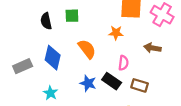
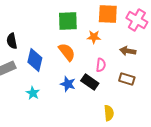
green square: (72, 16) -> (68, 21), moved, size x1.5
black semicircle: (46, 21) -> (12, 41), moved
brown rectangle: (140, 85) -> (127, 79), moved

